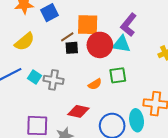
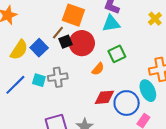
blue square: (49, 13) -> (39, 48), moved
orange square: (88, 25) -> (73, 15), turned 35
red circle: (100, 45) -> (82, 43), moved
red diamond: (78, 111) -> (104, 97), moved

